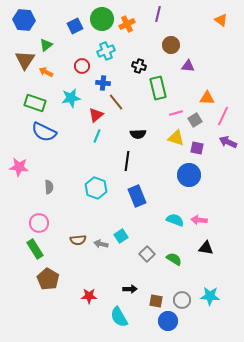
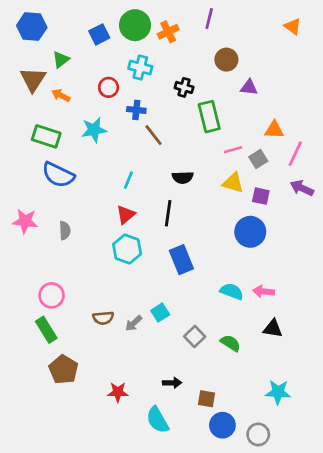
cyan cross: (106, 51) -> (140, 68), turned 36
red triangle: (96, 115) -> (126, 215), moved
gray semicircle: (49, 187) -> (65, 230), moved
gray arrow: (101, 244) -> (134, 323), turned -56
gray circle: (182, 300) -> (258, 434), moved

